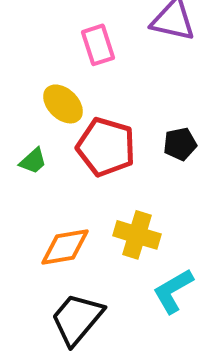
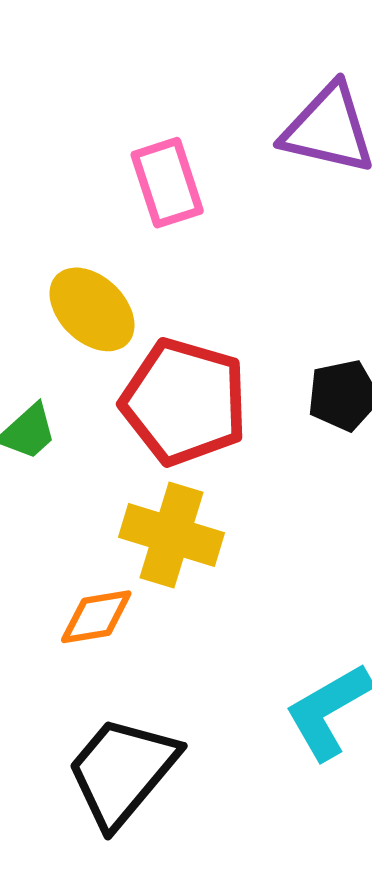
yellow cross: (137, 235) -> (172, 535), moved
orange diamond: (65, 247) -> (96, 617), size x0.7

